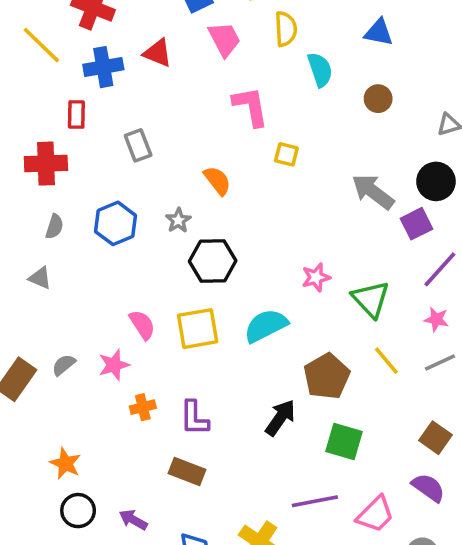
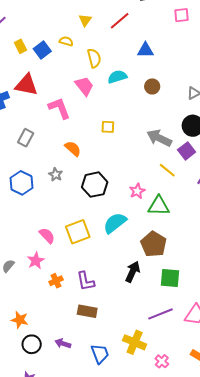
pink trapezoid: (224, 39) -> (84, 86), moved
red triangle: (158, 53) -> (26, 85), size x1.4
cyan semicircle: (320, 70) -> (117, 77), turned -78
pink L-shape: (251, 107) -> (59, 108), moved
gray rectangle: (138, 145) -> (26, 138), turned 60
black hexagon: (213, 261) -> (95, 185), moved
green triangle: (371, 299) -> (159, 206), moved, turned -35
yellow line: (386, 361) -> (167, 170), moved

